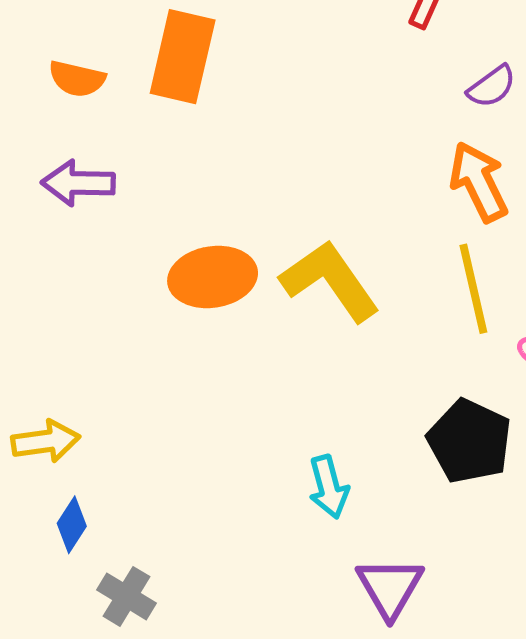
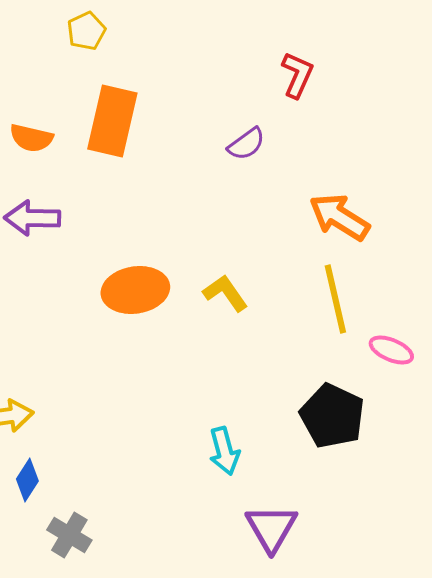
purple semicircle: (492, 87) -> (246, 144), moved
orange arrow: (479, 182) -> (339, 217), turned -32
yellow L-shape: (330, 281) -> (225, 293), size x0.6

